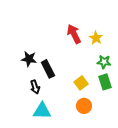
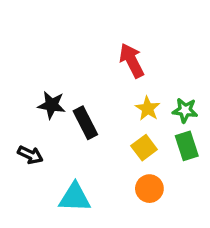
yellow star: (96, 38) -> (148, 109), moved
black arrow: (35, 87) -> (30, 155), moved, turned -48

